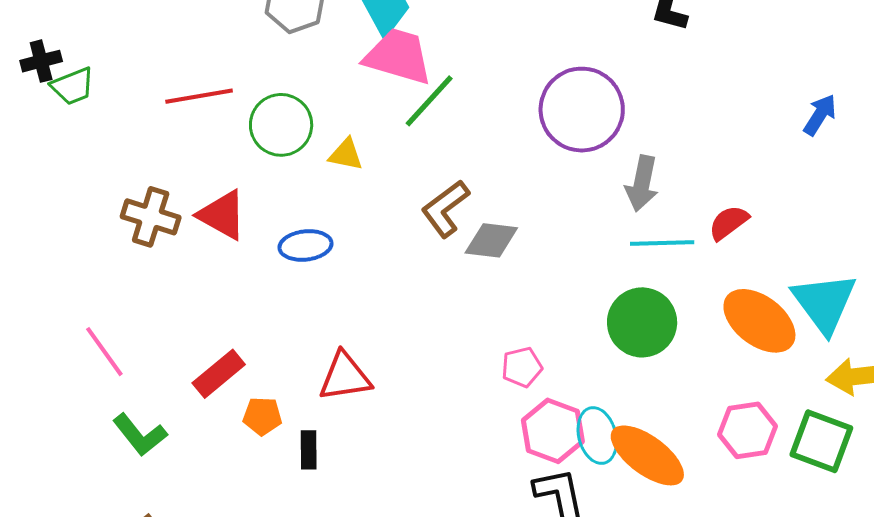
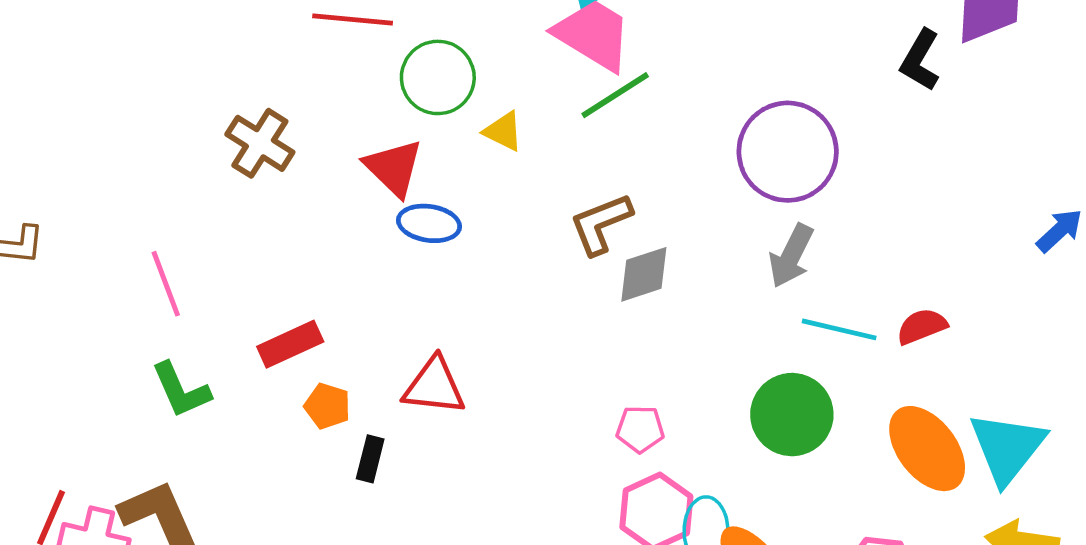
gray arrow: (642, 184) -> (791, 256), moved
red triangle: (222, 215) -> (394, 168), moved
gray diamond: (491, 240) -> (644, 274), turned -40

